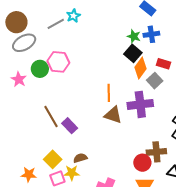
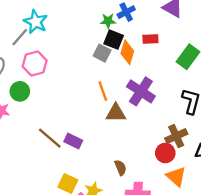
cyan star: (73, 16) -> (36, 22), size x1.5
pink hexagon: (58, 62) -> (35, 63), moved
gray square: (155, 81) -> (102, 53), moved
purple cross: (140, 104) -> (141, 91), turned -30
brown semicircle: (80, 158) -> (120, 168), moved, turned 104

